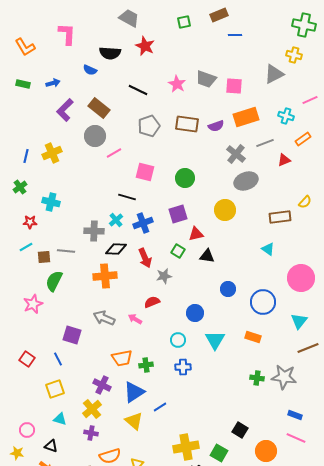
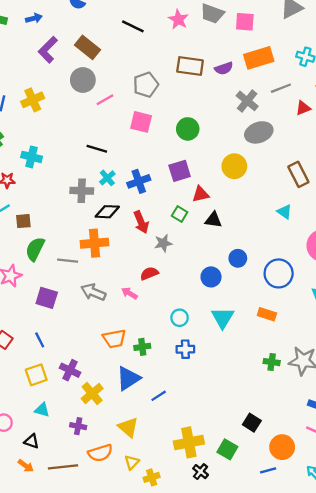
gray pentagon: (149, 126) -> (146, 85), moved
black line: (127, 197) -> (97, 149), moved
brown rectangle: (280, 217) -> (298, 174), turned 70
gray line: (66, 251) -> (68, 261), moved
blue circle: (195, 313) -> (211, 277), moved
purple square: (72, 335) -> (47, 298), moved
purple cross: (102, 385) -> (70, 370), moved
yellow cross: (92, 409) -> (92, 393), moved
yellow triangle: (134, 421) -> (128, 427), moved

